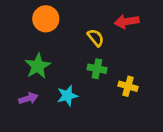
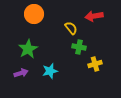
green cross: (97, 69) -> (79, 47), moved
yellow cross: (128, 86) -> (95, 64), turned -32

